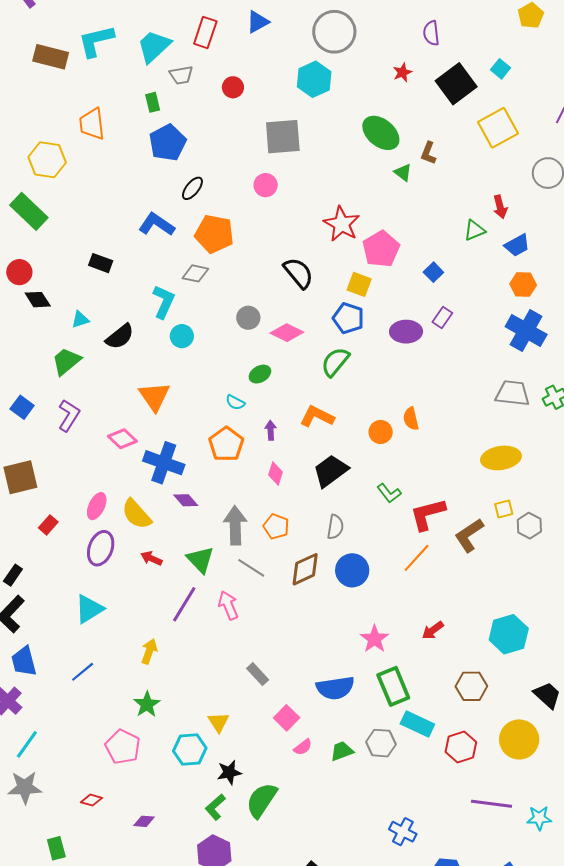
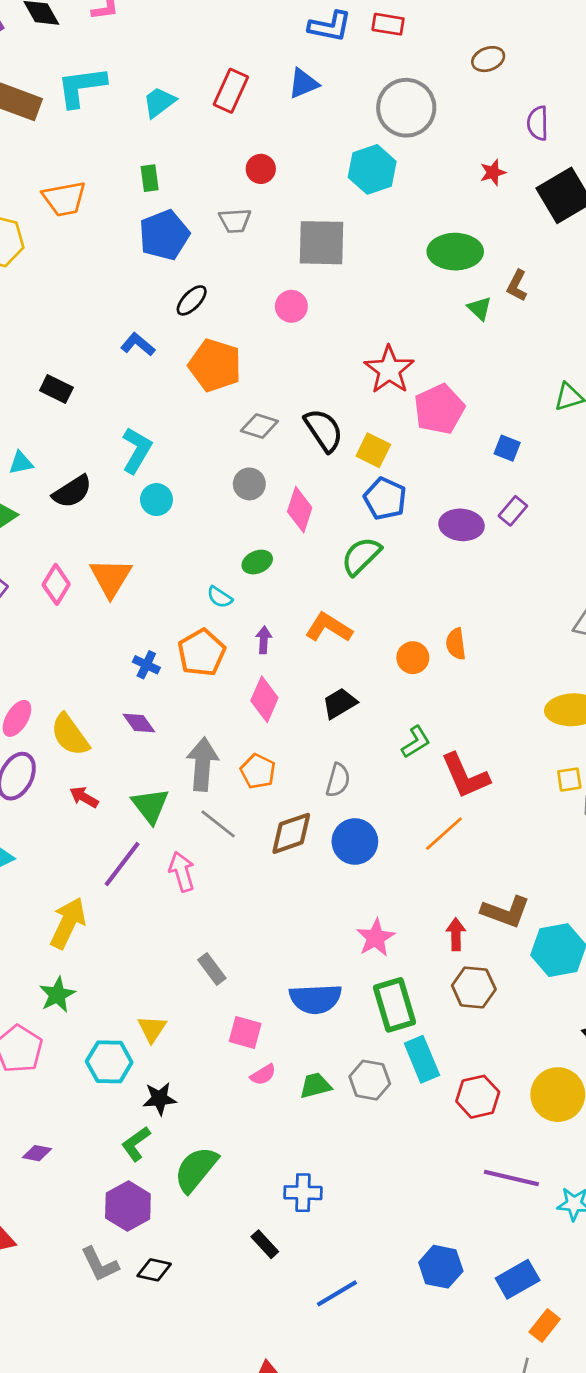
cyan trapezoid: (154, 46) -> (159, 102), size x0.7
gray trapezoid: (181, 75) -> (235, 221), moved
orange trapezoid: (92, 124) -> (64, 199), turned -100
green ellipse: (381, 133) -> (455, 252), turned -45
blue L-shape: (157, 224) -> (138, 344), size x0.7
blue square: (433, 272) -> (507, 448), turned -30
gray diamond: (195, 273) -> (259, 426), moved
yellow square: (359, 284) -> (373, 450), moved
pink diamond: (287, 333) -> (300, 510), turned 76
pink diamond: (122, 439) -> (56, 584), moved, turned 72
blue cross: (164, 463) -> (146, 665), moved, size x0.5
black trapezoid: (331, 471) -> (340, 703), size x0.7
pink diamond: (276, 473) -> (264, 699), size x1.4
green L-shape: (389, 493) -> (416, 742), turned -90
red L-shape: (428, 514) -> (465, 776), turned -105
brown L-shape: (469, 535) -> (506, 912), moved, turned -132
red arrow: (433, 630) -> (456, 934), turned 120
yellow arrow: (149, 651) -> (68, 923), size x1.5
brown hexagon: (471, 686) -> (474, 987), moved
pink square: (287, 718) -> (245, 1032), turned -35
cyan rectangle: (417, 724) -> (422, 1059), turned 36
green semicircle: (262, 800) -> (196, 1169), moved
blue cross: (403, 832) -> (303, 1193), moved, turned -32

